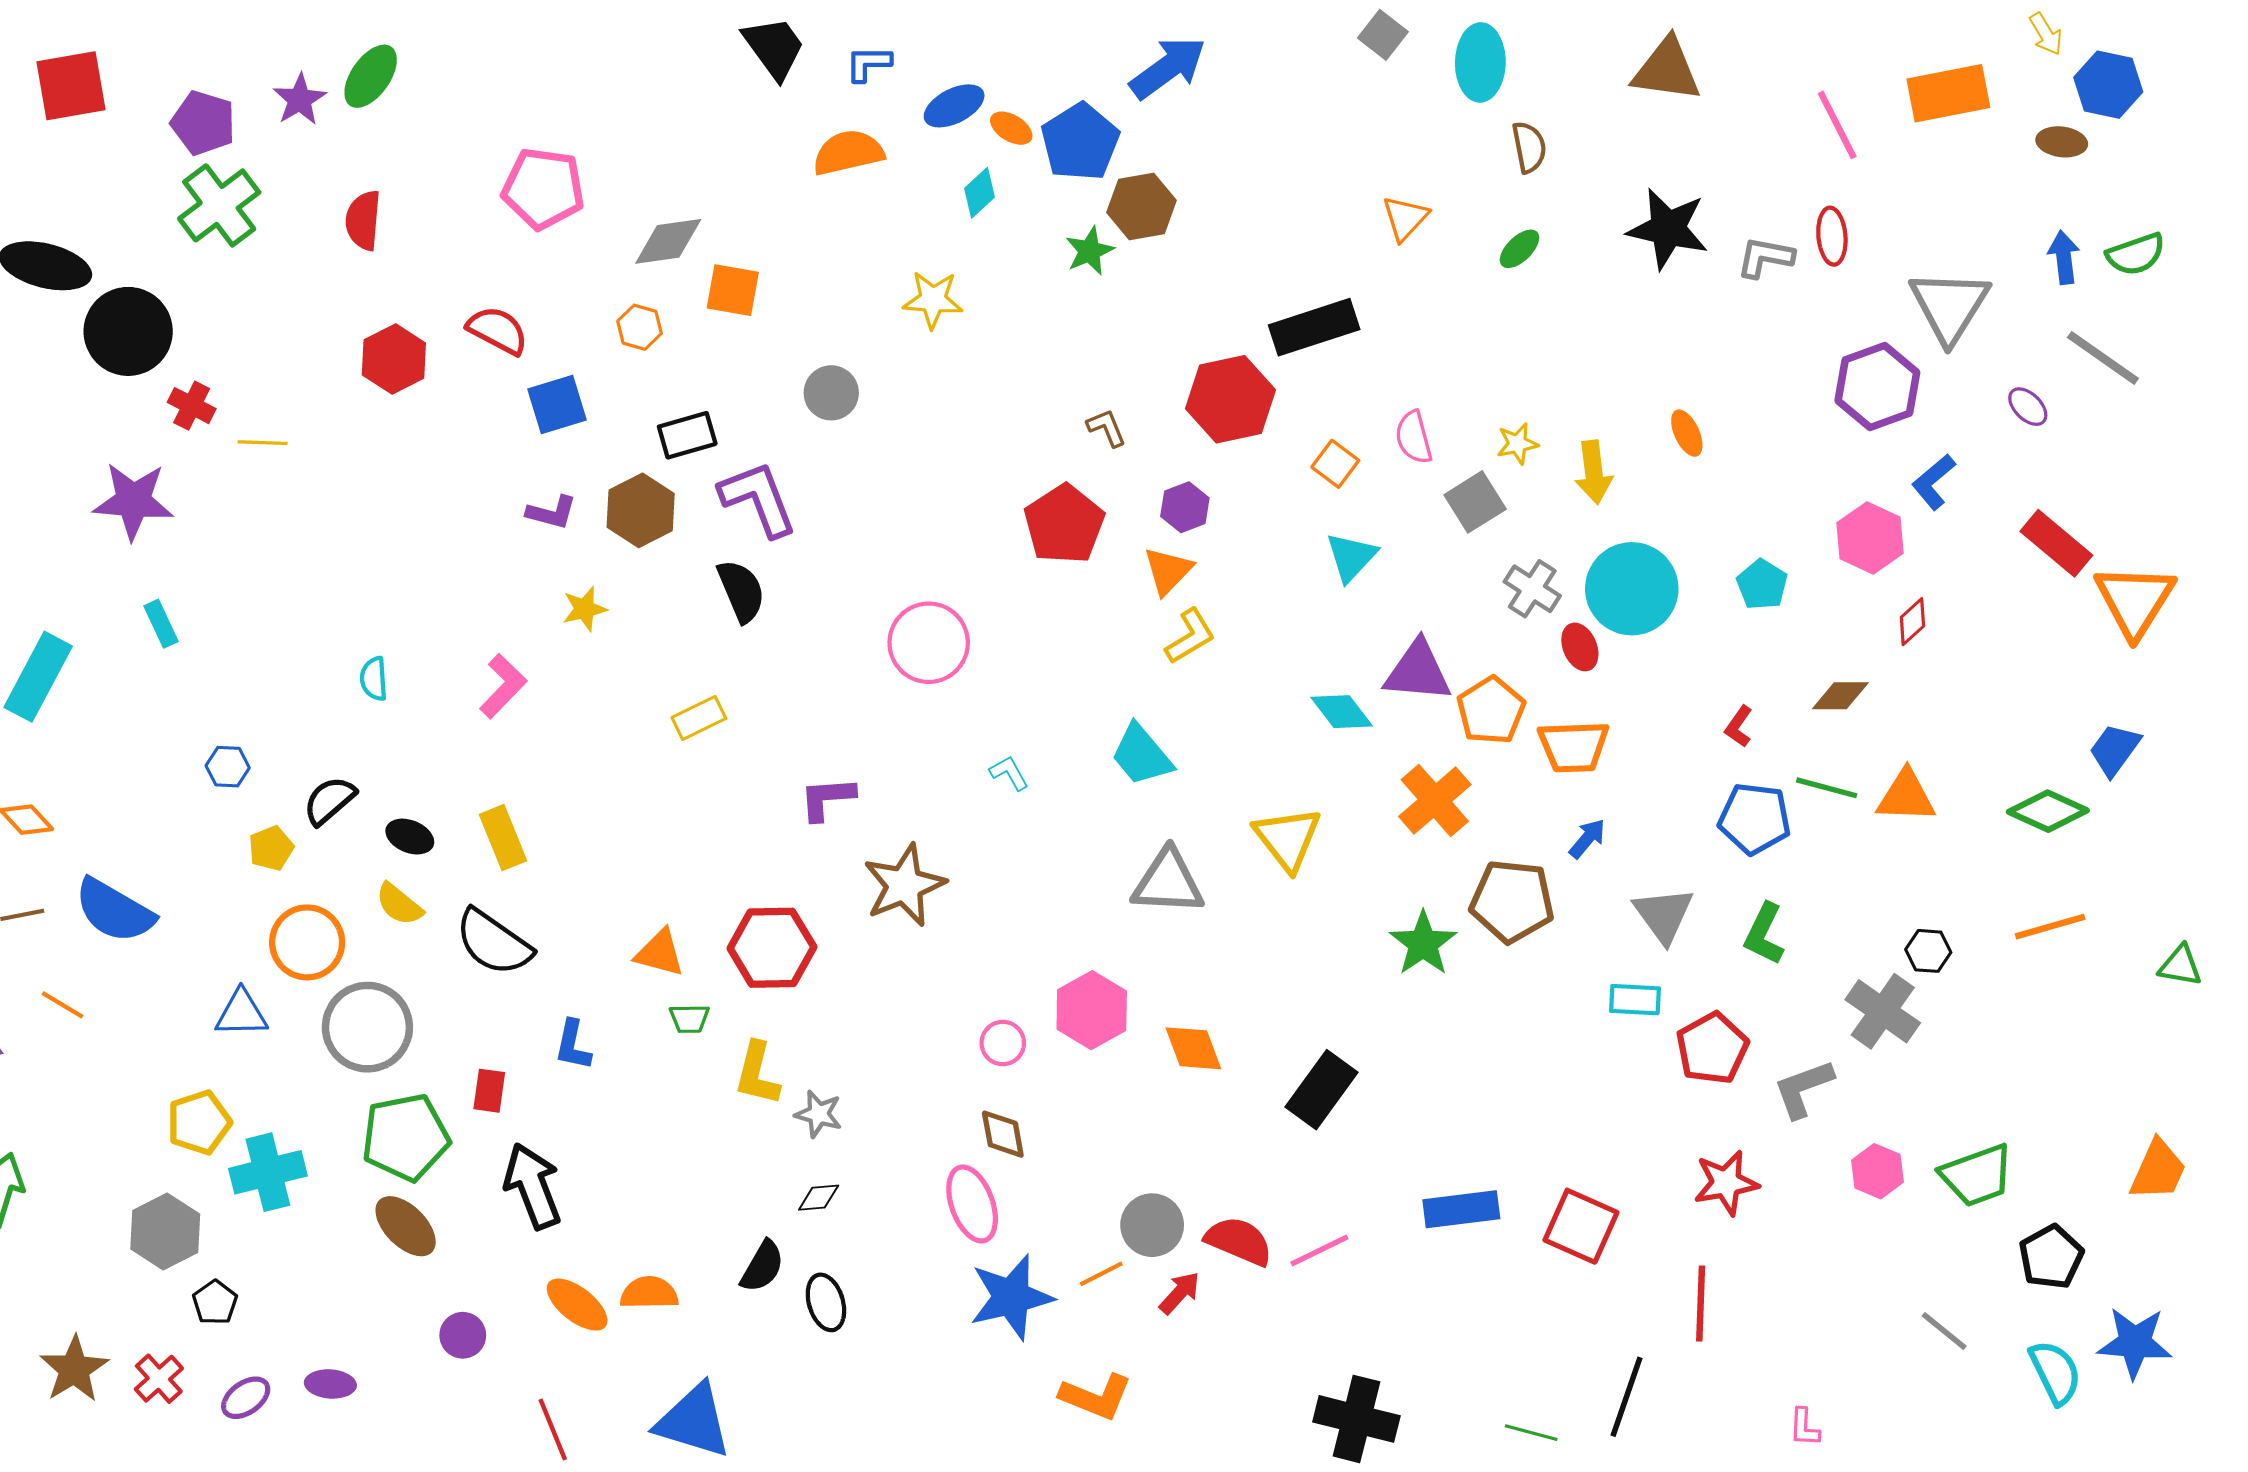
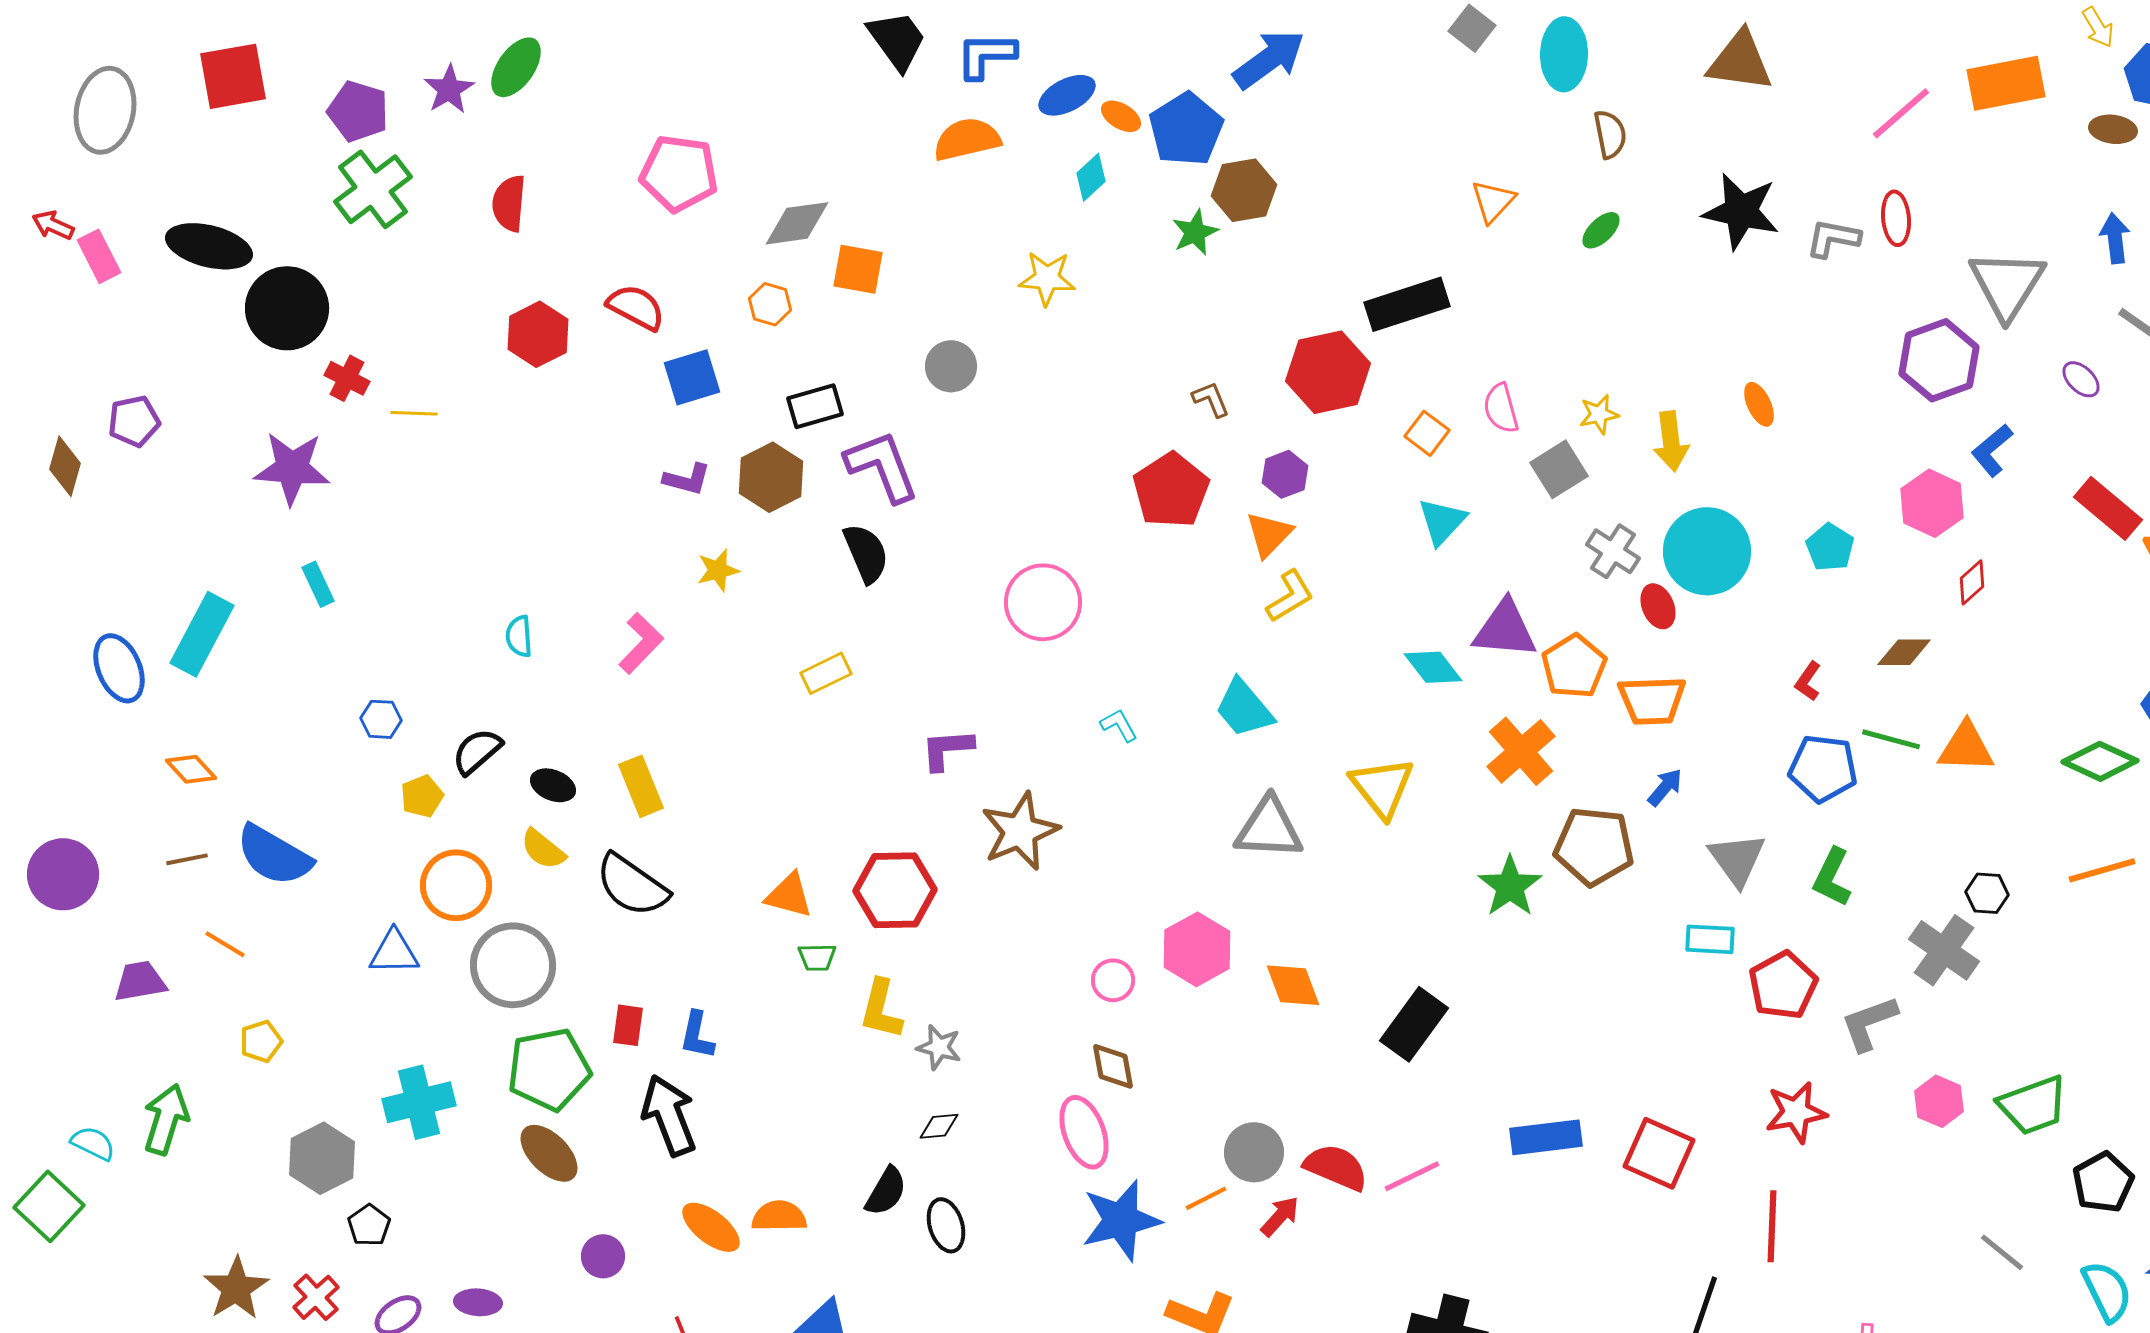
blue L-shape: (868, 64) -> (986, 55), size x1.4
pink line: (1837, 125) -> (1901, 113), turned 76
blue L-shape: (573, 1045) -> (697, 1035), moved
yellow pentagon: (199, 1122) -> (261, 1041), moved, size x0.7

